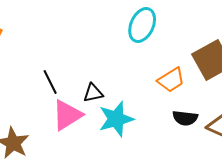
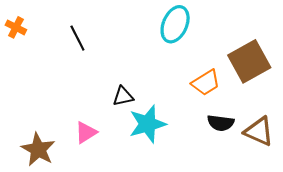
black line: (50, 82) -> (77, 38), moved
pink triangle: (67, 115) -> (86, 132), moved, size x0.7

